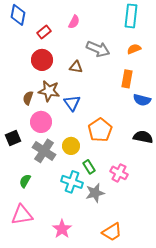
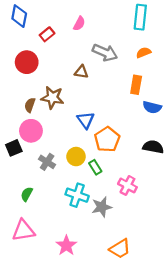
red circle: (42, 60) -> (27, 62), moved
blue triangle: (72, 103) -> (86, 120), moved
pink circle: (41, 122) -> (31, 131), moved
gray cross: (44, 151) -> (47, 162), size x0.7
green rectangle: (89, 167) -> (95, 167), moved

